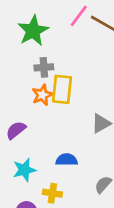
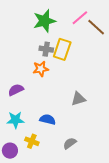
yellow rectangle: (62, 89) -> (62, 49), moved

